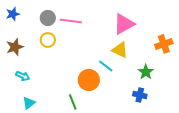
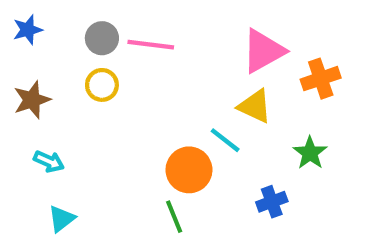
orange cross: (164, 44) -> (321, 79), moved
blue cross: (140, 95) -> (272, 202), moved, turned -32
green line: (73, 102) -> (174, 217), moved

